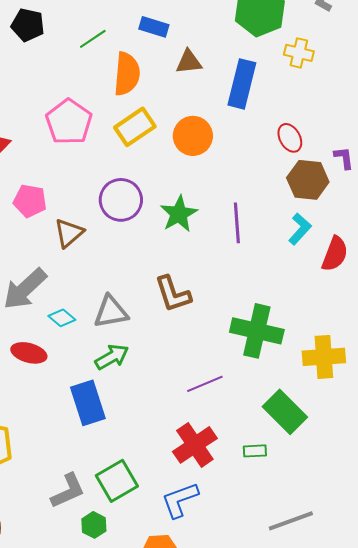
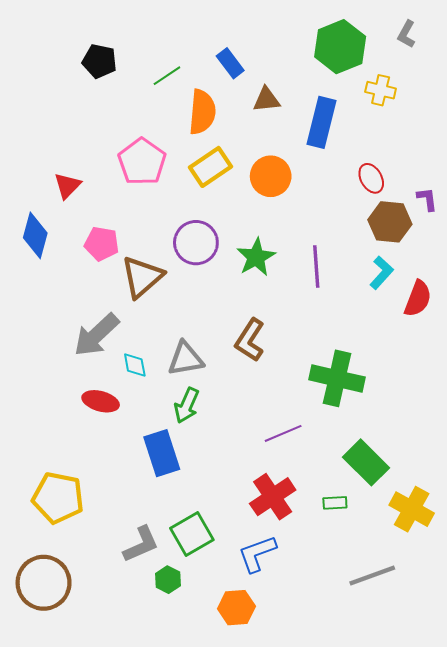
blue rectangle: (154, 27) -> (230, 63), turned 36
brown triangle: (69, 233) -> (142, 277), size x1.4
brown L-shape: (173, 294) -> (250, 340), turned 51
cyan diamond: (62, 318) -> (135, 365), turned 40
green arrow: (112, 357) -> (187, 405), turned 144
yellow cross: (324, 357) -> (412, 509), moved, turned 33

